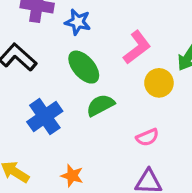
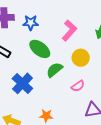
yellow circle: (159, 83) -> (81, 58), moved
pink semicircle: (147, 137) -> (78, 86), moved

